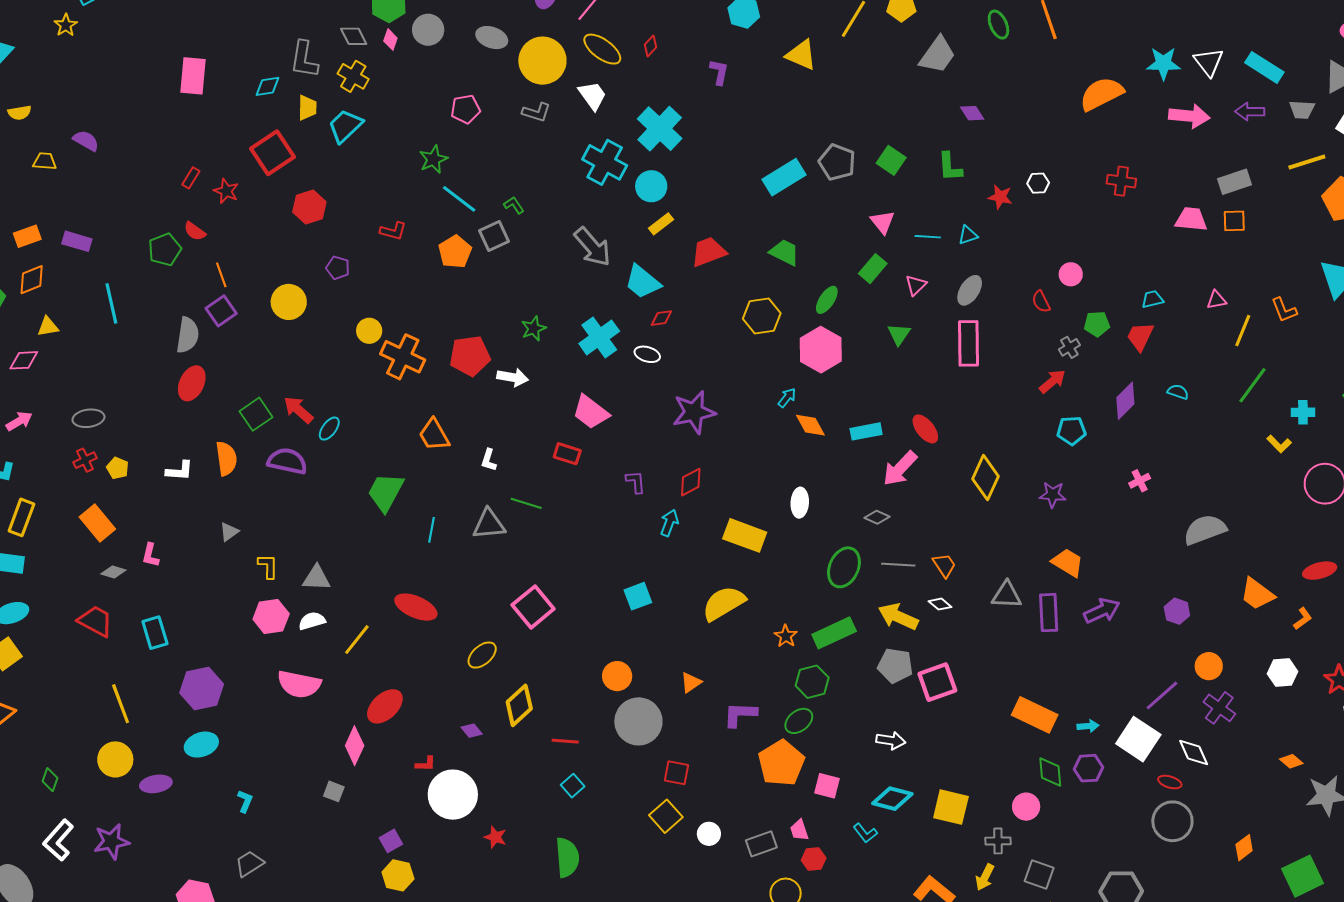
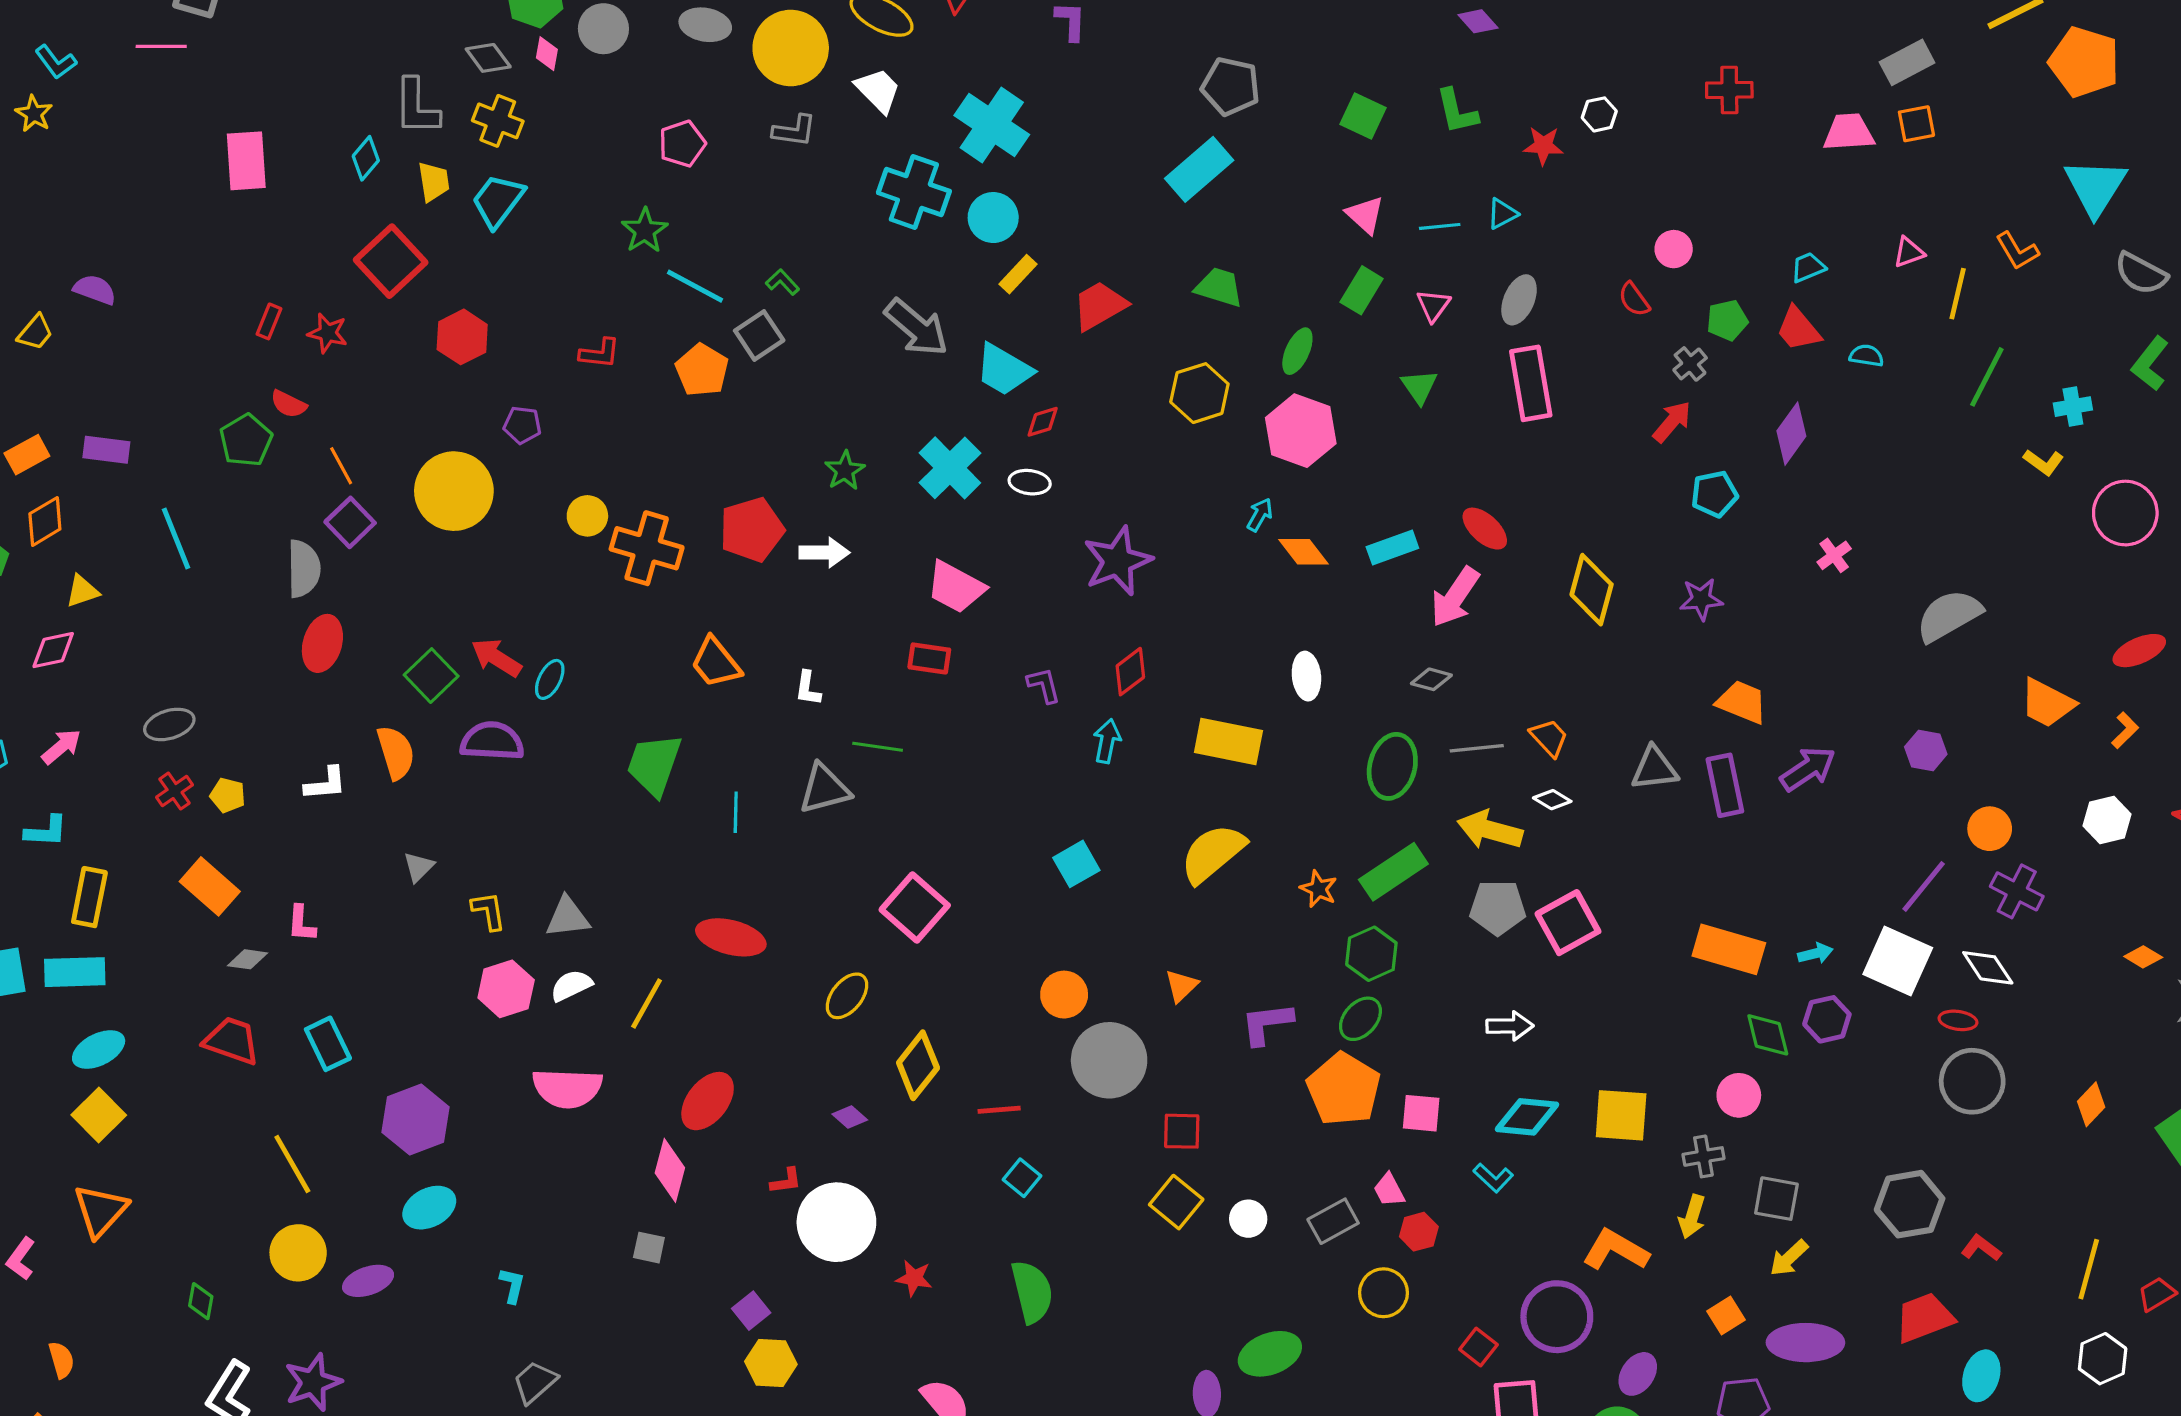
cyan diamond: (267, 86) -> (366, 158), turned -32
yellow trapezoid: (45, 161) -> (35, 332), turned 135
gray pentagon: (837, 162) -> (1231, 86), moved
yellow circle: (289, 302) -> (454, 491), size x1.4
red trapezoid: (1140, 337) -> (1798, 329), turned -56
cyan semicircle: (1178, 392) -> (1867, 356), moved

